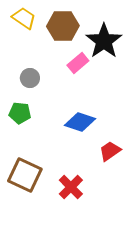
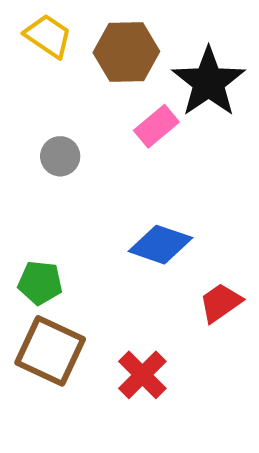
green pentagon: (20, 113) -> (40, 283), moved

